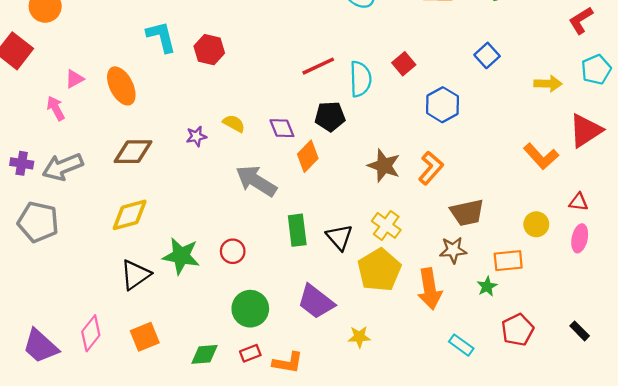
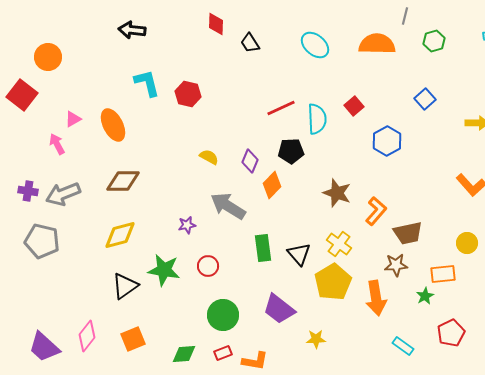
purple diamond: (282, 128) -> (250, 161), turned 45
purple star: (196, 136) -> (187, 225), moved
orange L-shape: (431, 168) -> (376, 211), moved

